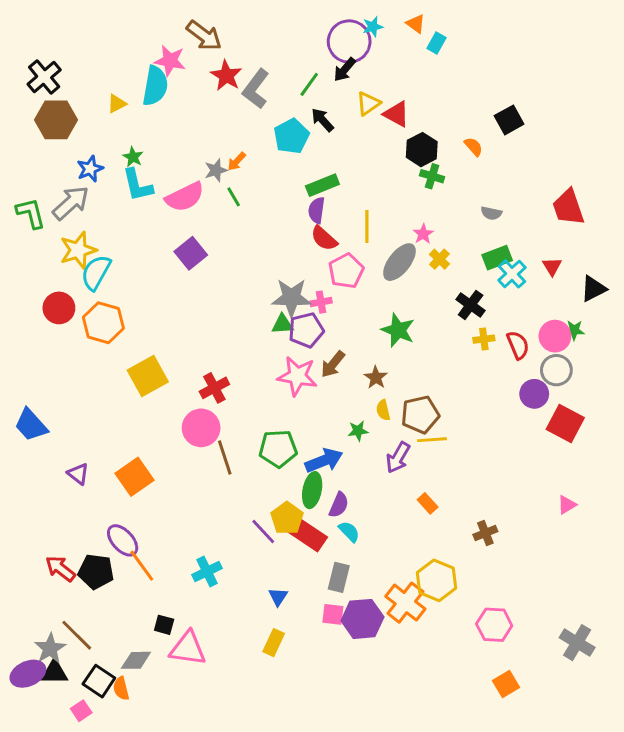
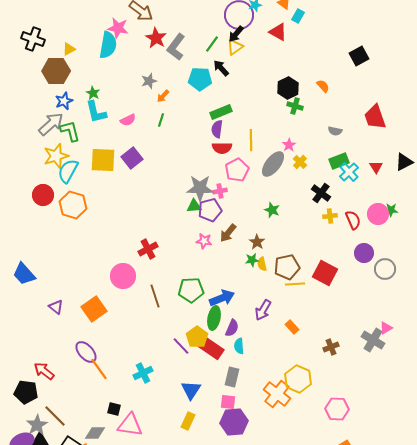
black cross: (44, 77) -> (33, 39), turned -30
yellow triangle: (117, 104) -> (69, 49), moved
yellow triangle: (368, 104) -> (235, 47), moved
red triangle: (397, 114) -> (278, 32), moved
brown hexagon: (56, 120) -> (56, 71), moved
black square: (509, 120) -> (359, 56), moved
cyan pentagon: (291, 136) -> (200, 79), turned 30
gray star: (216, 170) -> (149, 81), moved
pink semicircle: (185, 197) -> (128, 120), size x0.6
green line: (234, 197) -> (161, 120), turned 48
red trapezoid: (568, 207) -> (375, 117), moved
green L-shape: (31, 213) -> (70, 131), moved
red semicircle: (324, 238) -> (222, 148), turned -42
black triangle: (593, 289) -> (404, 162), moved
green star: (398, 330) -> (272, 210), size x0.7
gray circle: (556, 370) -> (385, 269), moved
yellow square: (148, 376) -> (103, 160), moved, turned 32
pink star: (297, 376) -> (204, 241), size x0.6
red square: (565, 423) -> (325, 273), moved
pink circle: (201, 428) -> (123, 276), moved
green star: (358, 431) -> (252, 260), moved
purple arrow: (398, 458) -> (263, 310), moved
cyan semicircle: (349, 532) -> (239, 346), turned -140
black pentagon: (96, 572) -> (26, 392), moved
blue triangle: (278, 597) -> (191, 390), size x1.5
purple hexagon: (362, 619) -> (234, 422), moved
gray cross: (577, 643) -> (373, 340), moved

